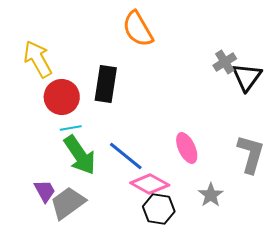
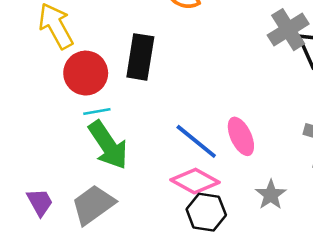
gray cross: (225, 62) -> (288, 30), size x1.4
blue line: (126, 156) -> (196, 141), moved
purple trapezoid: (45, 191) -> (40, 202), moved

